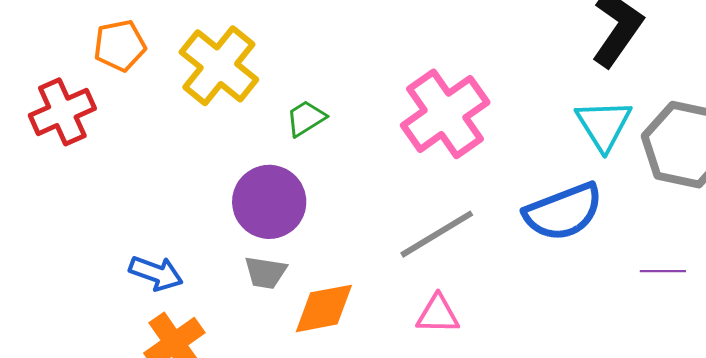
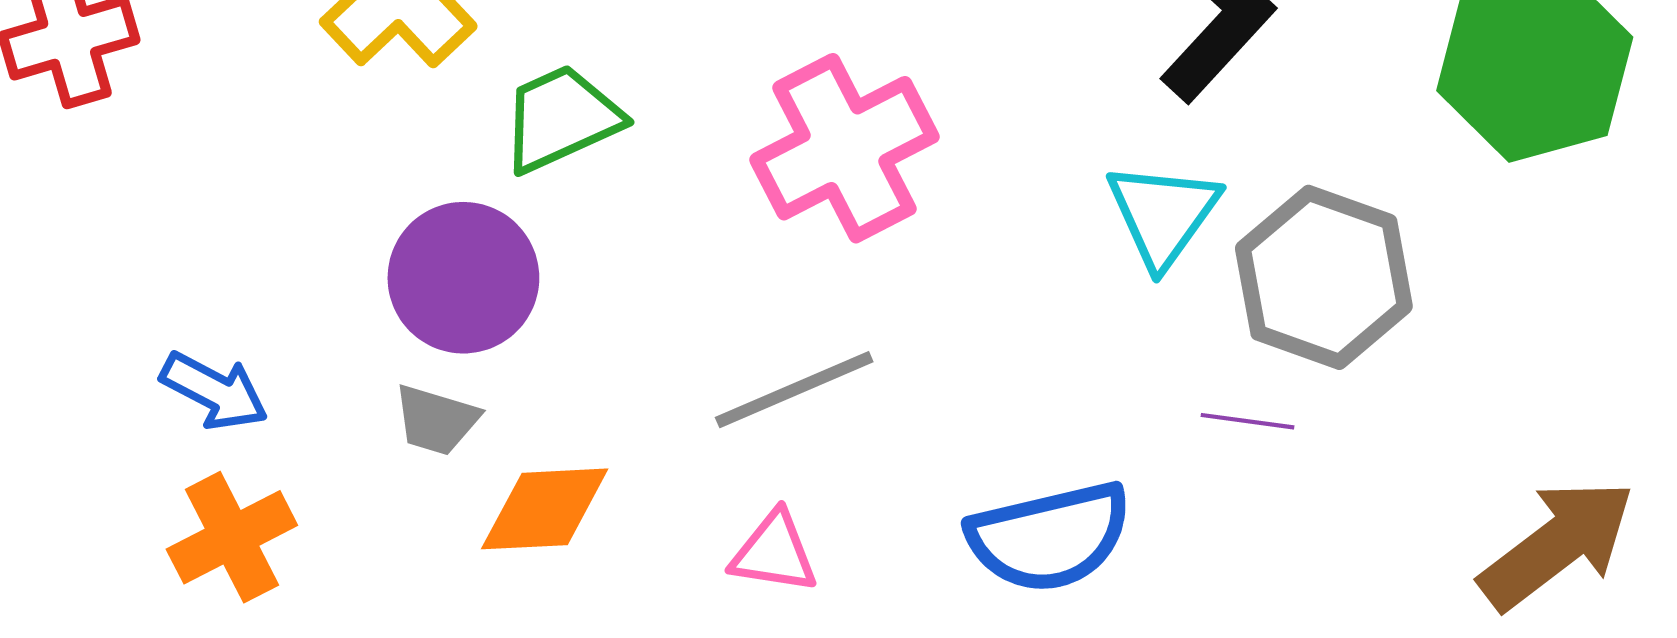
green trapezoid: (306, 118) -> (561, 118), size x1.5
blue semicircle: (563, 212) -> (1049, 537), moved
purple line: (663, 271) -> (1247, 421), moved

